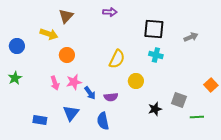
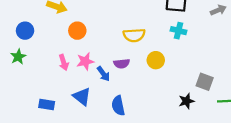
blue circle: (17, 46) -> (25, 31), moved
yellow semicircle: (117, 59) -> (134, 35), turned 60
purple semicircle: (111, 97) -> (122, 64), moved
black star: (155, 109) -> (186, 101), moved
blue triangle: (71, 113) -> (82, 97), turned -30

